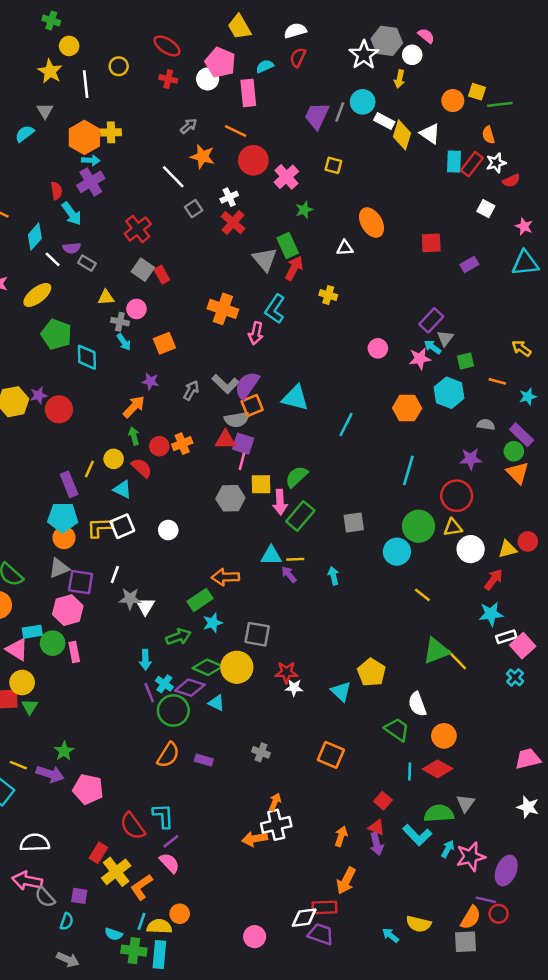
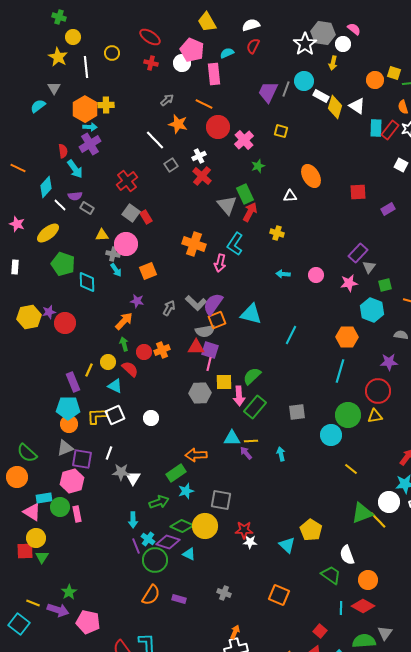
pink circle: (136, 309) -> (126, 244), size x1.5
cyan arrow: (432, 347) -> (283, 274), moved, turned -32
orange hexagon: (407, 408) -> (347, 337), moved
white circle: (471, 549) -> (389, 502), moved

